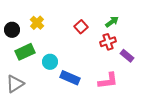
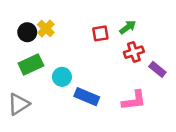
green arrow: (112, 22) -> (128, 27), moved
red square: (81, 27) -> (100, 33), turned 32
black circle: (12, 30) -> (27, 32), moved

